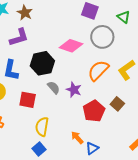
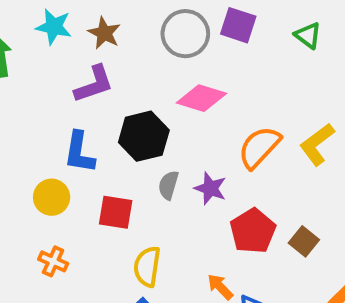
gray circle: (102, 37) -> (185, 34), moved
gray semicircle: (54, 87) -> (168, 185), turned -120
brown square: (117, 104) -> (304, 241), moved

